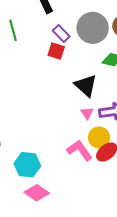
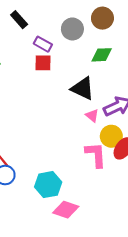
gray circle: (93, 28) -> (72, 29), size x0.7
pink L-shape: (80, 150) -> (96, 155), turned 48

